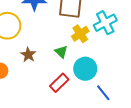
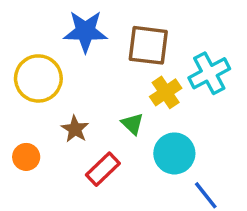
red rectangle: (59, 83) -> (103, 169), moved

